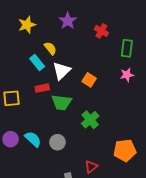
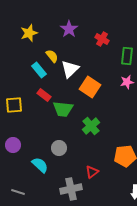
white triangle: (62, 71) -> (70, 69), moved
orange square: (89, 80) -> (90, 87), size x1.5
red rectangle: (42, 88) -> (44, 95), turned 48
cyan semicircle: (33, 139) -> (40, 165), moved

